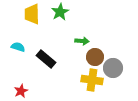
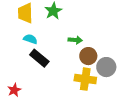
cyan semicircle: (18, 47) -> (30, 39), moved

